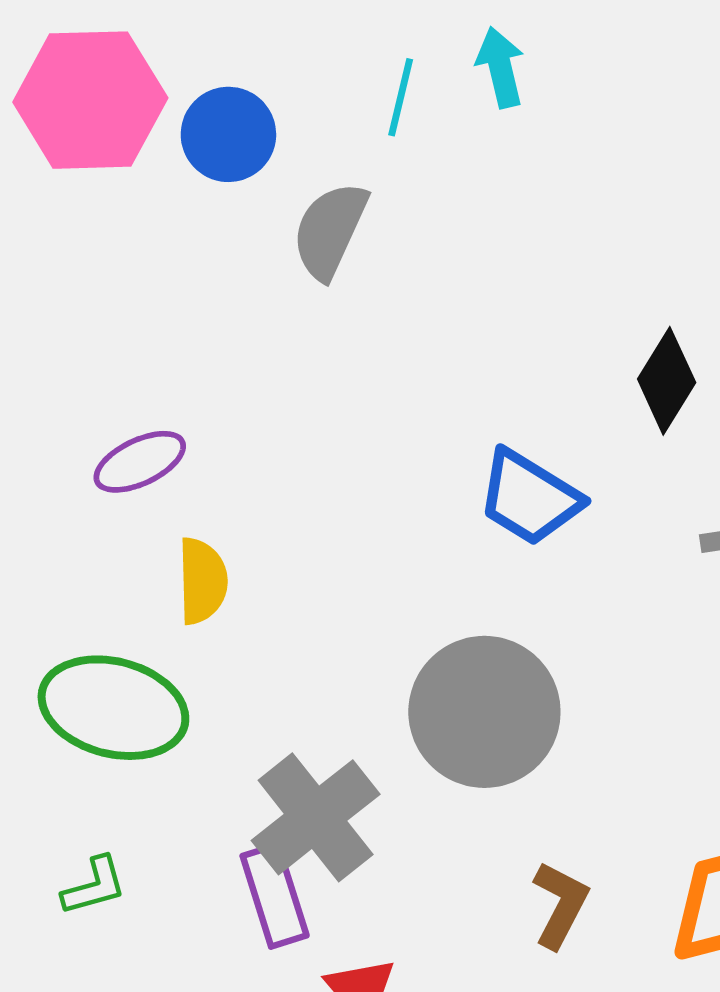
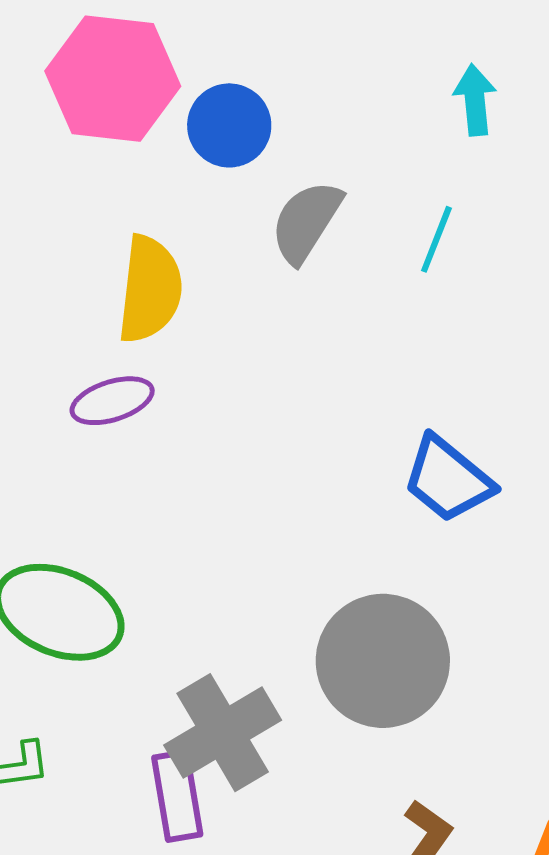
cyan line: (401, 97) -> (436, 239), moved
yellow semicircle: (202, 581) -> (150, 289), moved, size x1.4

